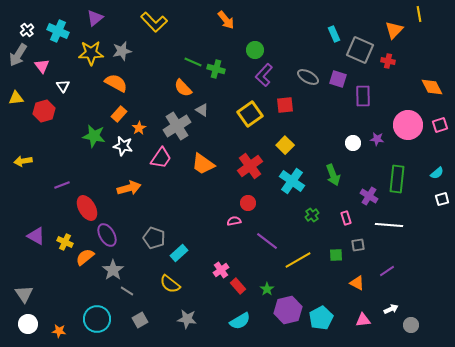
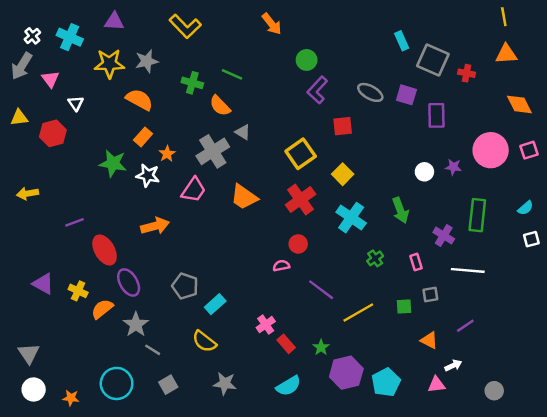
purple triangle: (95, 18) -> (114, 21), turned 42
orange triangle: (394, 30) -> (506, 54), moved, turned 42
green cross: (216, 69) -> (192, 83), moved
yellow square: (250, 114) -> (301, 154), moved
white arrow: (391, 309) -> (453, 365), moved

